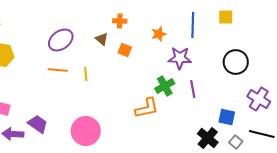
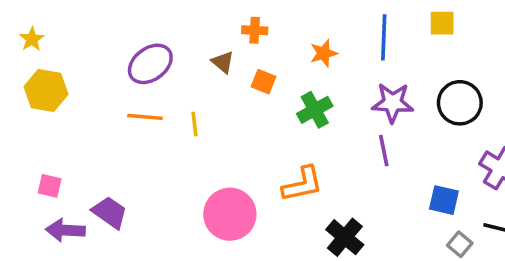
purple star: (180, 58) -> (393, 103), moved
green cross: (165, 86) -> (315, 110), moved
pink circle: (86, 131) -> (230, 214), moved
black cross: (208, 138) -> (345, 237), moved

